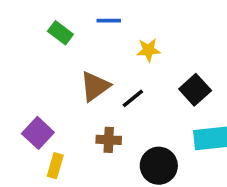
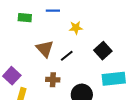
green rectangle: (60, 33) -> (25, 18), turned -32
brown triangle: (95, 86) -> (45, 49), turned -36

